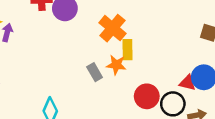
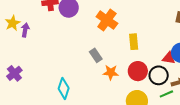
yellow rectangle: (128, 50) -> (134, 42), moved
orange star: (116, 65) -> (111, 72), moved

